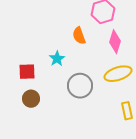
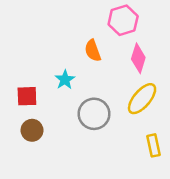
yellow ellipse: (118, 74) -> (142, 99), turned -32

